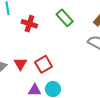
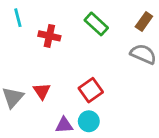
red square: (44, 64) -> (91, 90), moved

